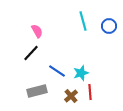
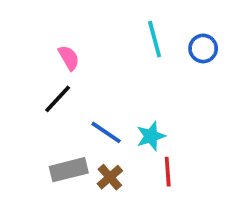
brown cross: (71, 96) -> (110, 177), moved

